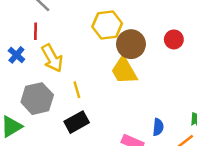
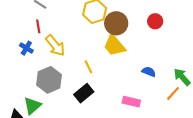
red circle: (174, 39) -> (155, 21), moved
yellow line: (77, 90) -> (88, 67), moved
blue semicircle: (158, 127) -> (149, 72), moved, turned -64

